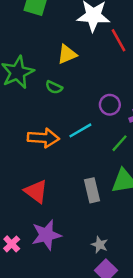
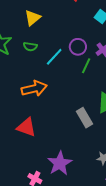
cyan line: (80, 130) -> (54, 57), moved
green line: (119, 143) -> (86, 66), moved
red triangle: (36, 191) -> (26, 127), moved

